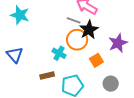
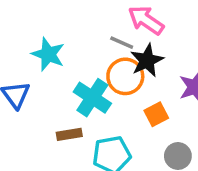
cyan star: (20, 15) -> (48, 54), moved
cyan cross: (59, 53) -> (92, 98), size x1.5

